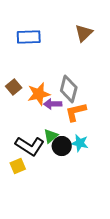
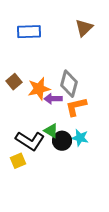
green triangle: (51, 136) -> (51, 131), turned -49

